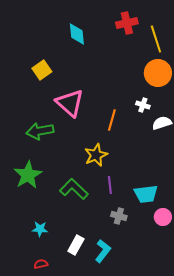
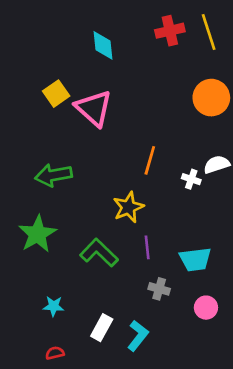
yellow line: (156, 39) -> (209, 32), moved
pink triangle: (70, 103) -> (94, 108), moved
white cross: (143, 105) -> (191, 179), moved
pink circle: (163, 217) -> (206, 308), moved

